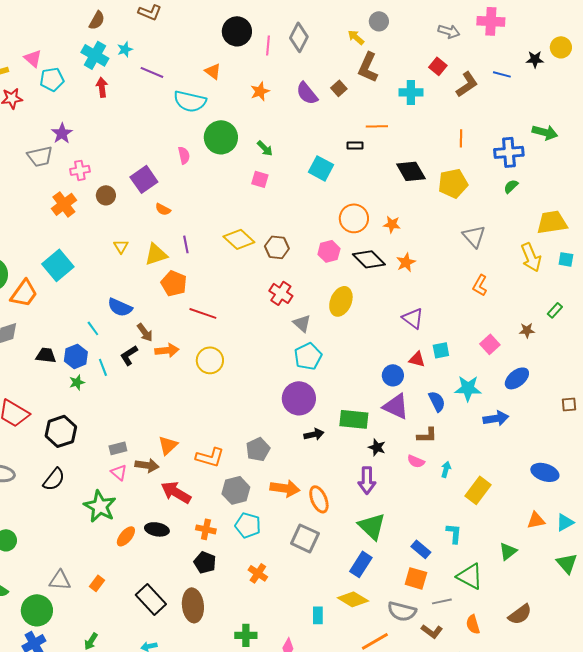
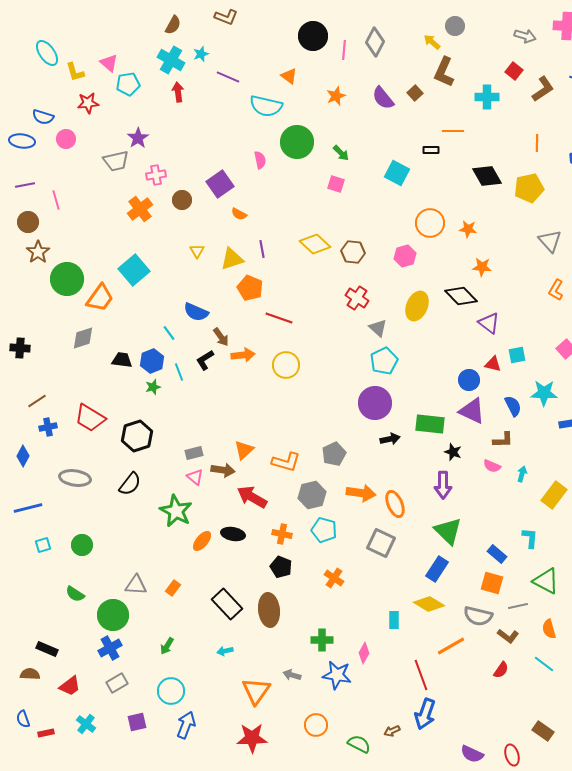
black diamond: (369, 259) -> (461, 296), moved
orange star: (406, 262) -> (482, 267), turned 30

